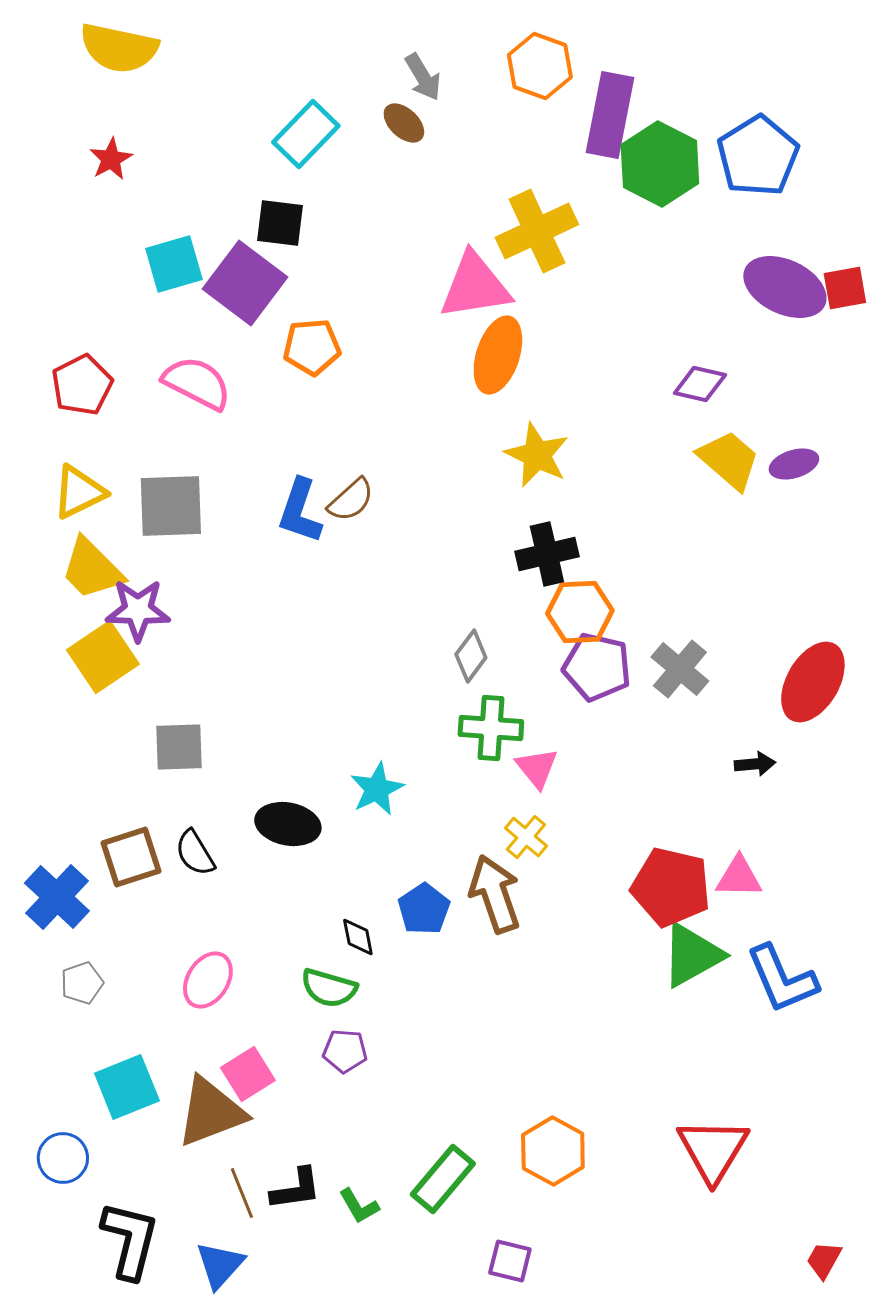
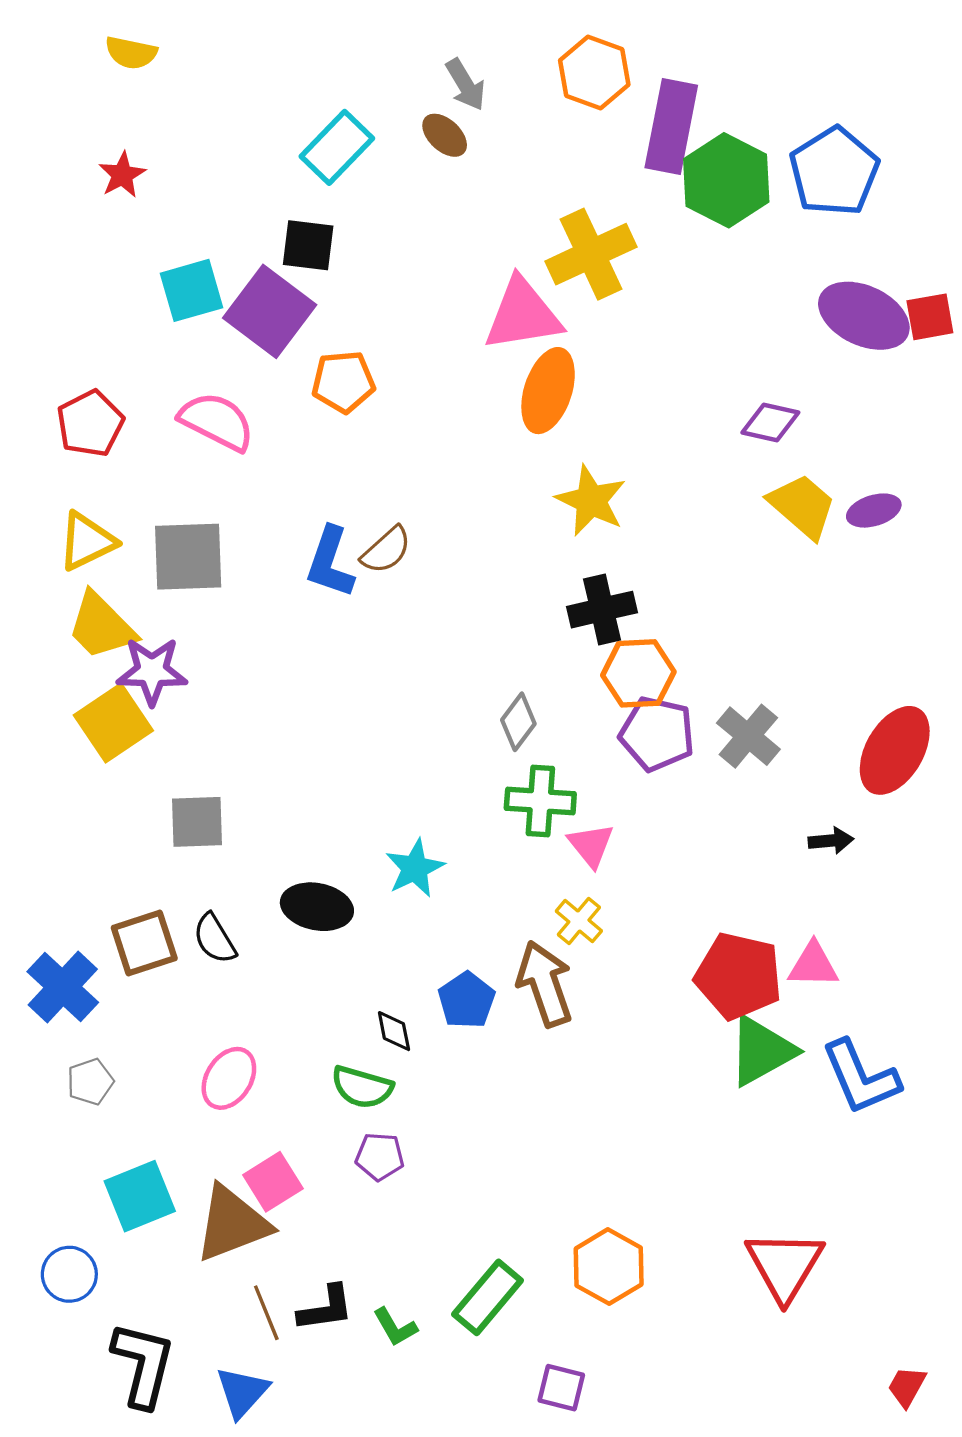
yellow semicircle: (119, 48) -> (131, 53), size x0.6

